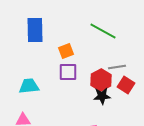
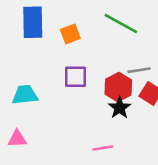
orange square: (66, 51) -> (70, 34), moved
black star: (102, 96) -> (120, 108), turned -30

